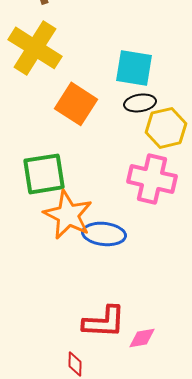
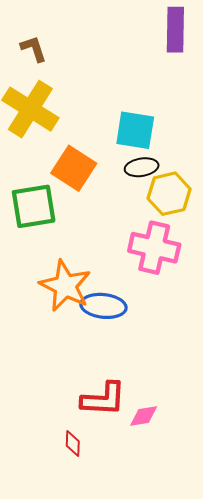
green square: (44, 174) -> (34, 206), moved

